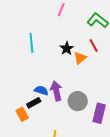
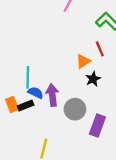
cyan line: (31, 43) -> (28, 77), moved
black star: (67, 48) -> (93, 79), moved
orange rectangle: (22, 114) -> (12, 104), moved

